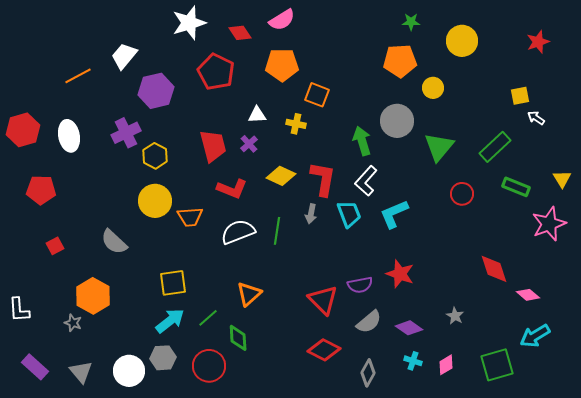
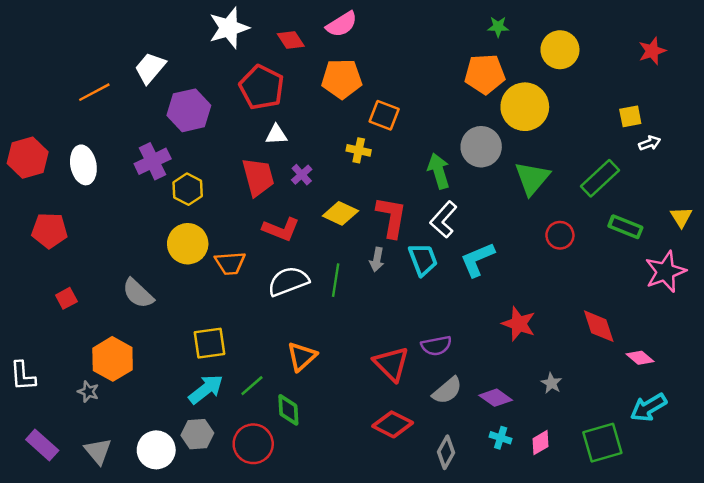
yellow circle: (433, 88) -> (525, 107), size x1.8
white triangle: (257, 115) -> (276, 135), moved
white arrow: (536, 118) -> (650, 143), turned 126
red star: (400, 274) -> (519, 324), moved

